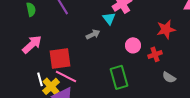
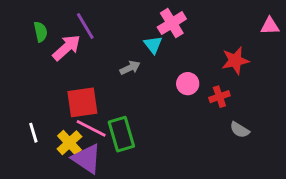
pink arrow: (32, 44) -> (67, 48), moved
green rectangle: (119, 77) -> (121, 134), moved
white line: (40, 79) -> (33, 133), moved

